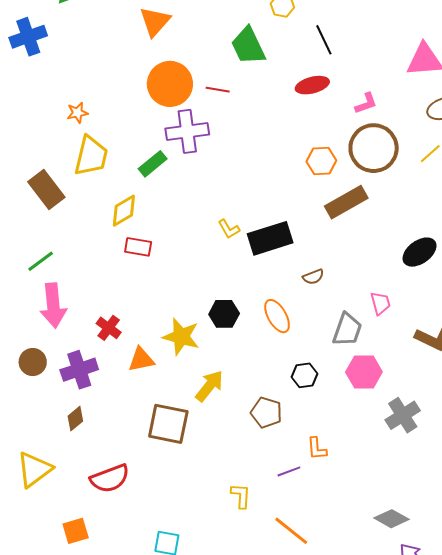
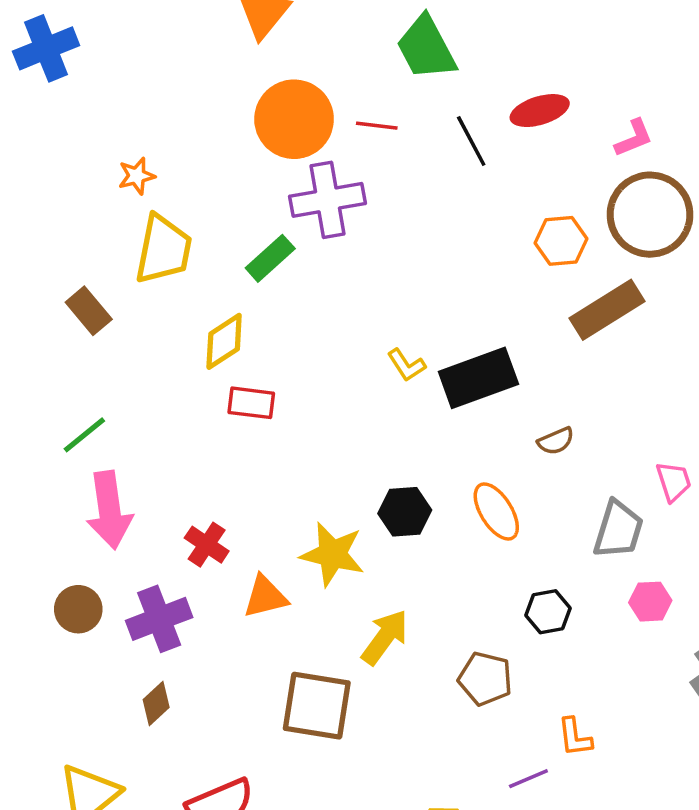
black line: (324, 40) -> (471, 141), moved
brown rectangle: (46, 190) -> (89, 311), size x0.7
pink hexagon: (364, 372) -> (650, 602), size x0.7

